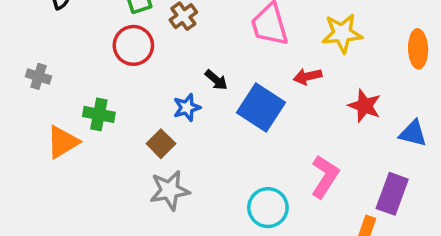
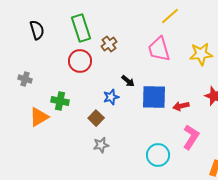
red arrow: (308, 76) -> (181, 106), moved
blue square: (261, 108) -> (154, 97), turned -32
gray star: (170, 190) -> (101, 145), size x0.7

